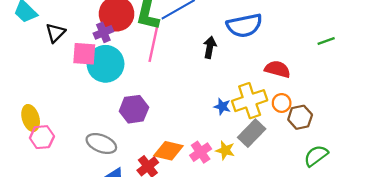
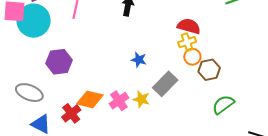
yellow cross: (250, 101) -> (187, 42), moved, size x0.6

